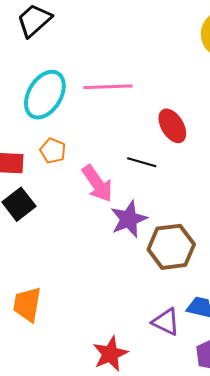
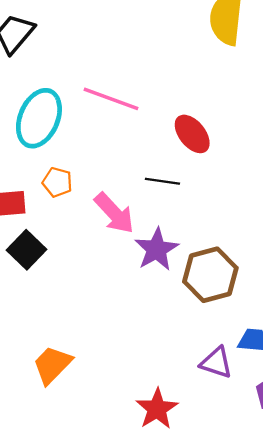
pink line: (108, 87) -> (111, 99), turned 30
orange trapezoid: (27, 304) -> (52, 365), turned 42

